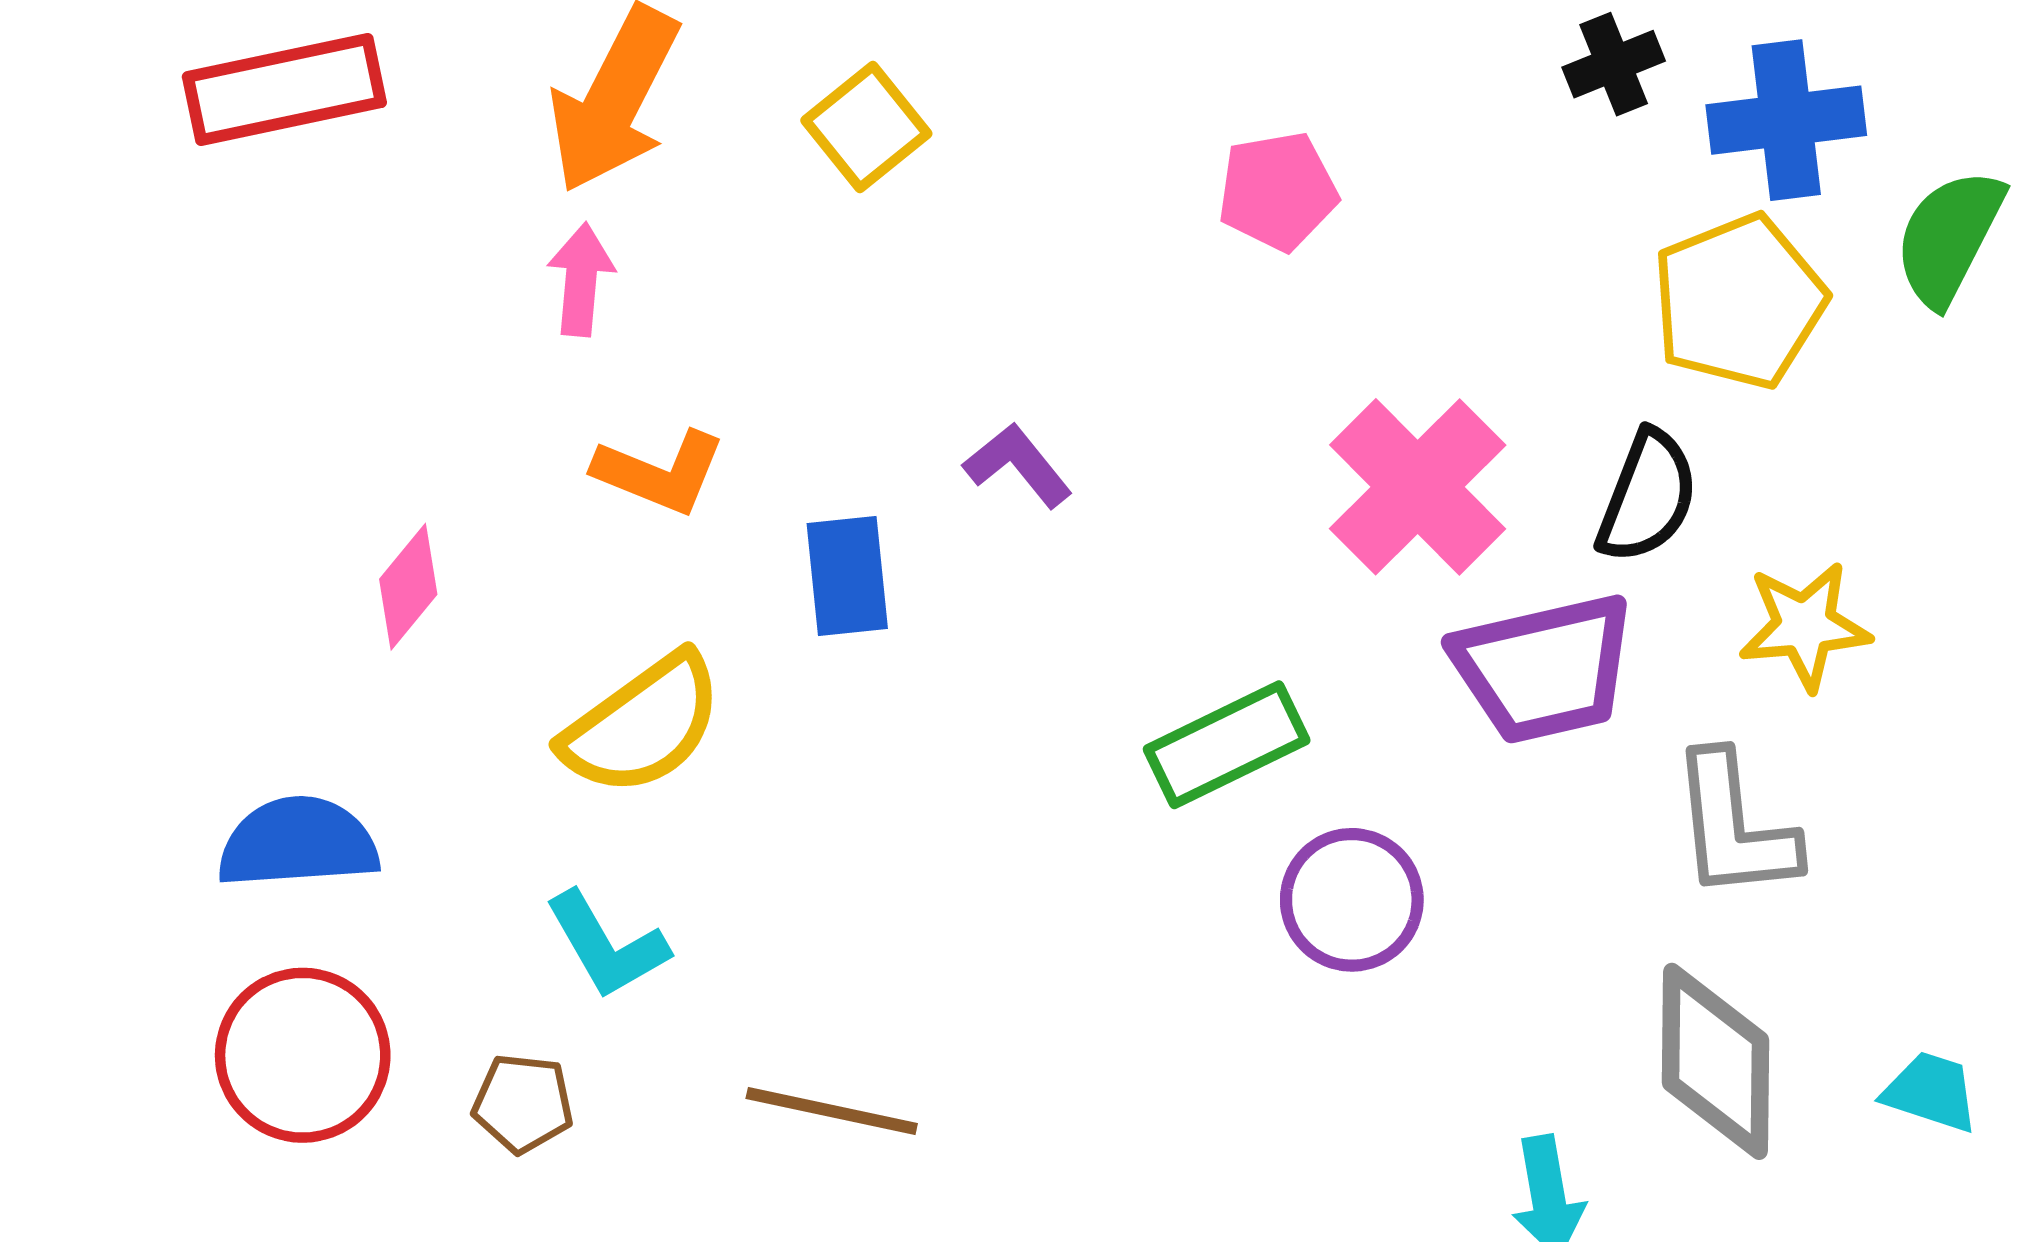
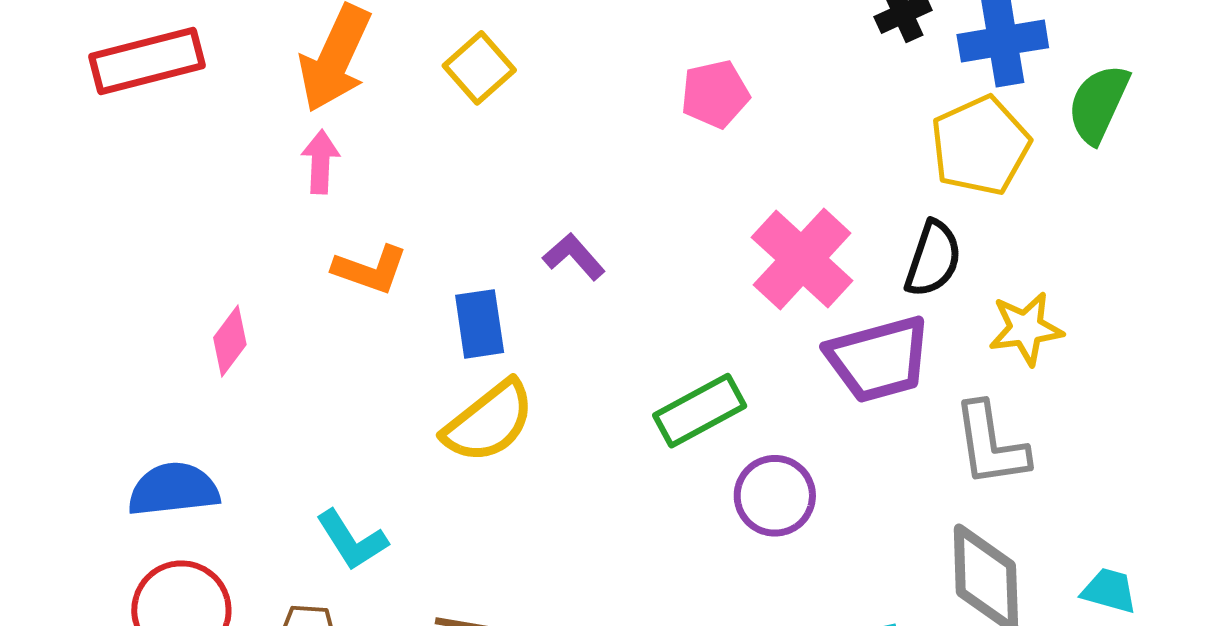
yellow semicircle: (643, 725) -> (489, 422), moved

